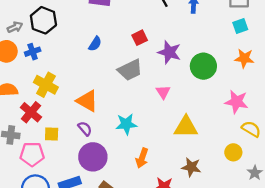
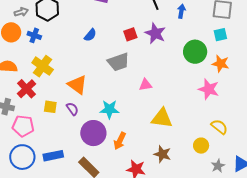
blue cross: (33, 52) -> (34, 35), turned 32
purple star: (169, 52) -> (155, 33), moved
green circle: (203, 66) -> (195, 52), moved
pink triangle: (163, 92) -> (145, 85), turned 48
pink star: (237, 102) -> (209, 89), moved
yellow square: (52, 134) -> (50, 107), moved
purple circle: (93, 157) -> (93, 133), moved

